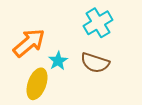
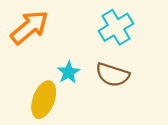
orange arrow: (29, 43) -> (29, 27), moved

